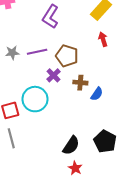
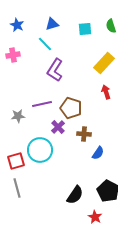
gray star: (12, 53) -> (18, 116), moved
blue semicircle: (97, 94) -> (98, 153), moved
red star: (75, 168) -> (95, 217), moved

